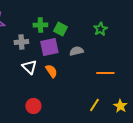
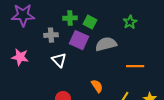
purple square: (49, 47) -> (79, 40), turned 36
gray semicircle: (76, 51) -> (106, 44), size x1.5
orange semicircle: (51, 71) -> (97, 86), moved

